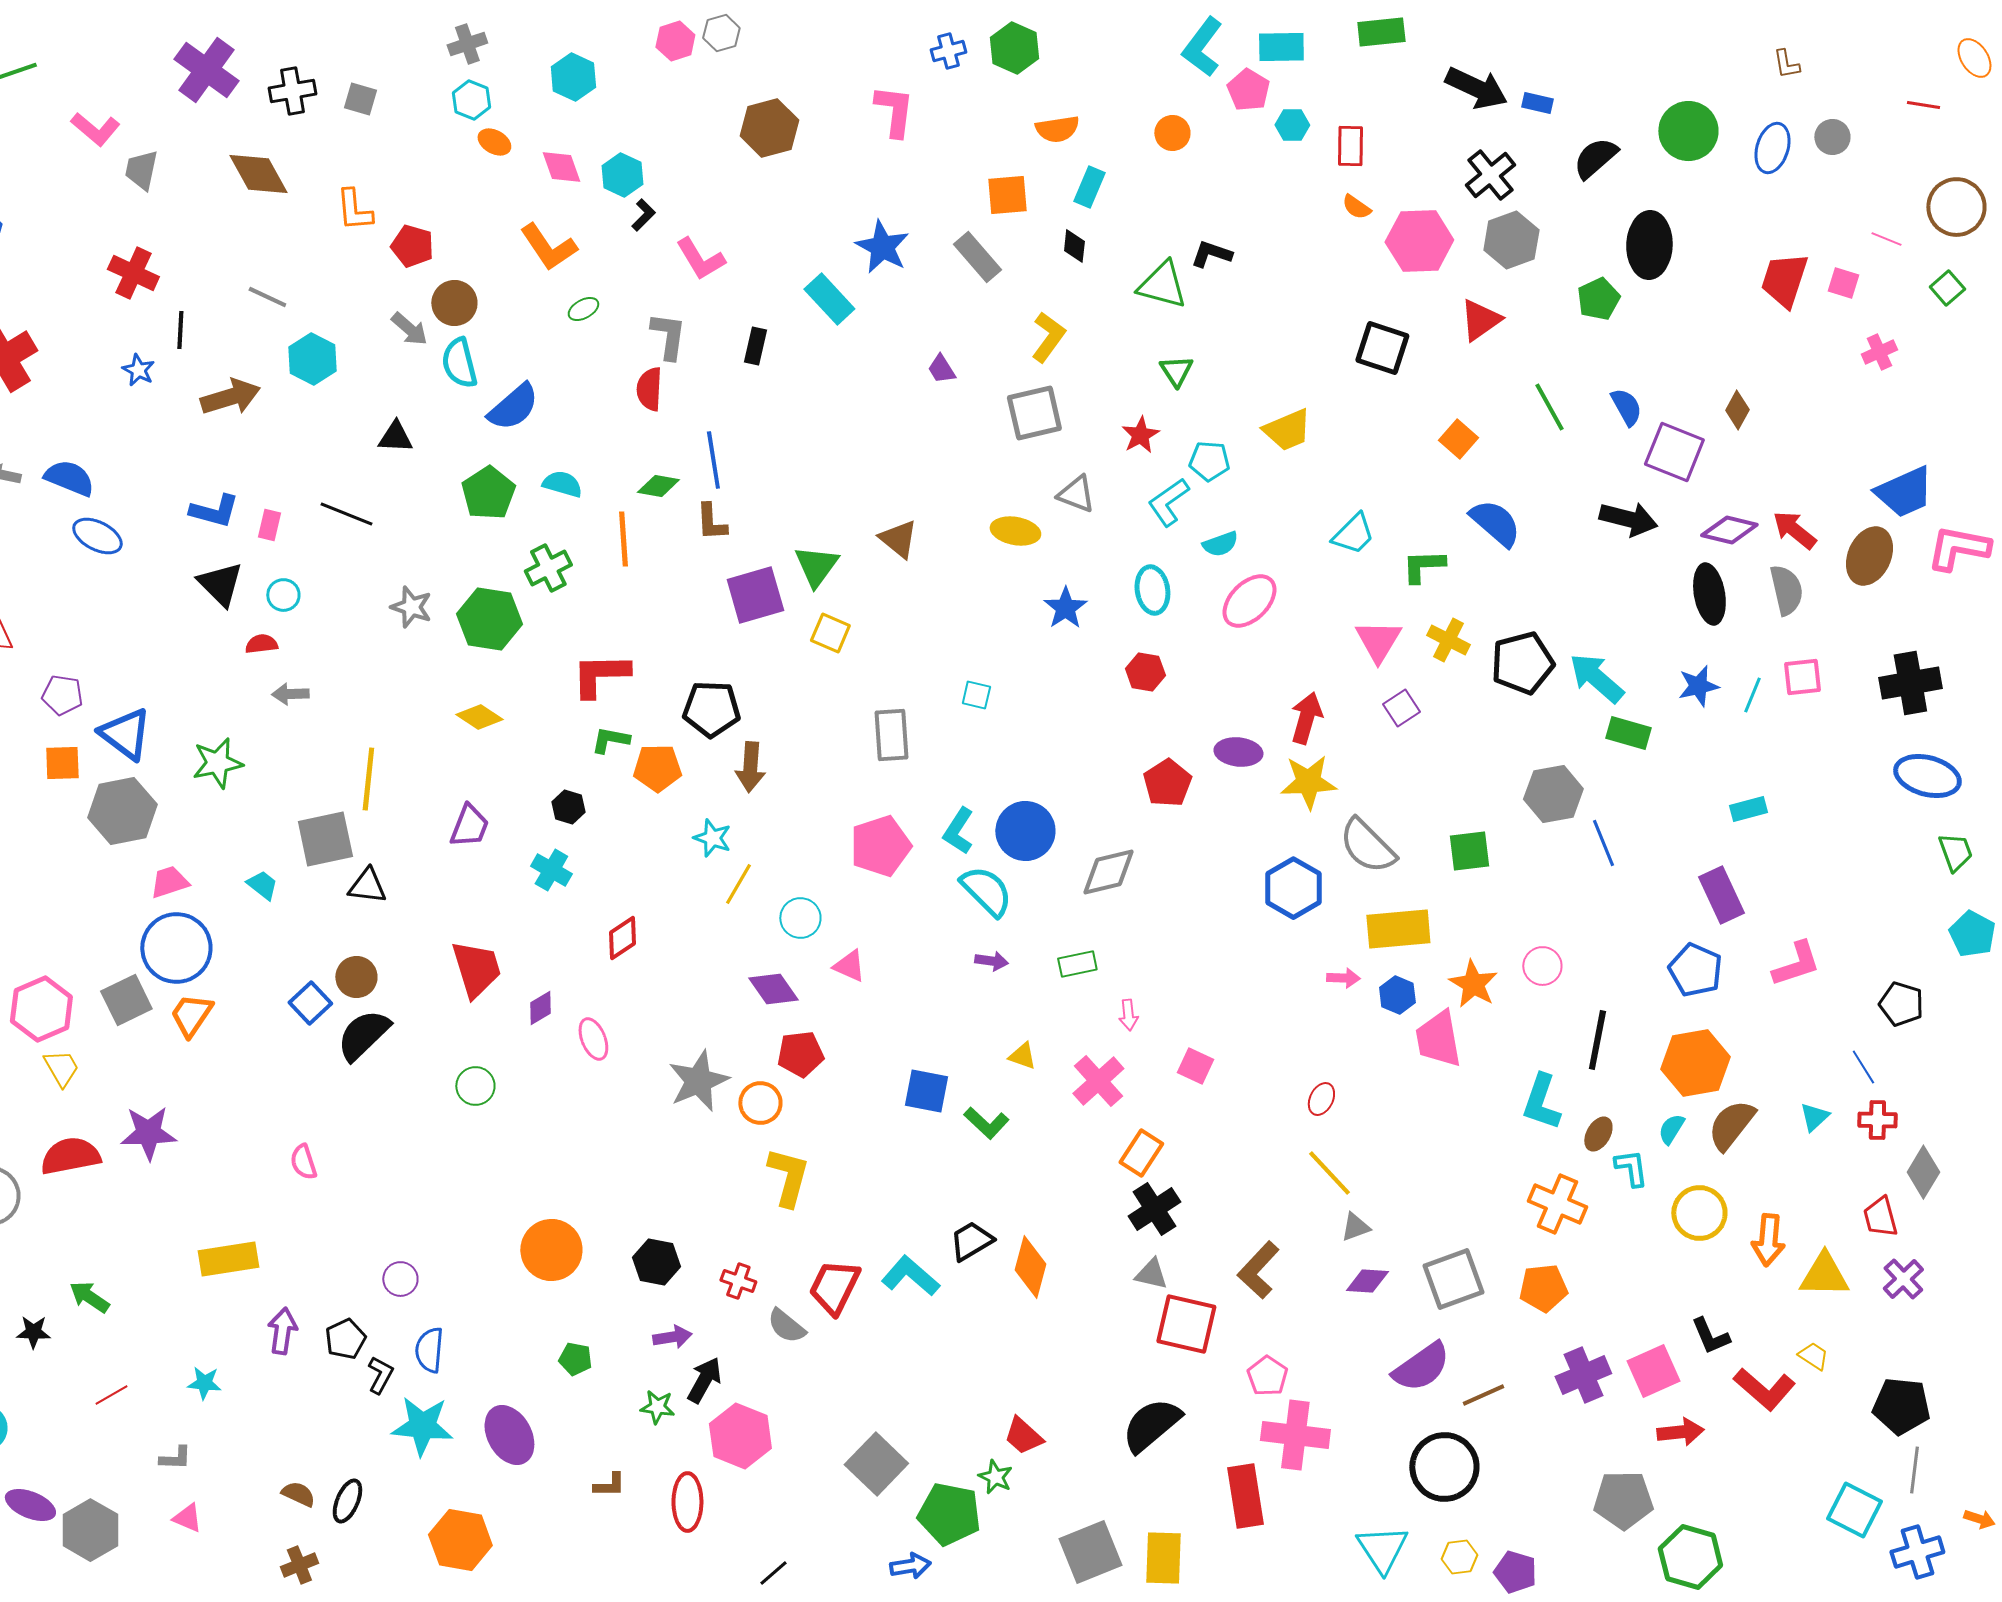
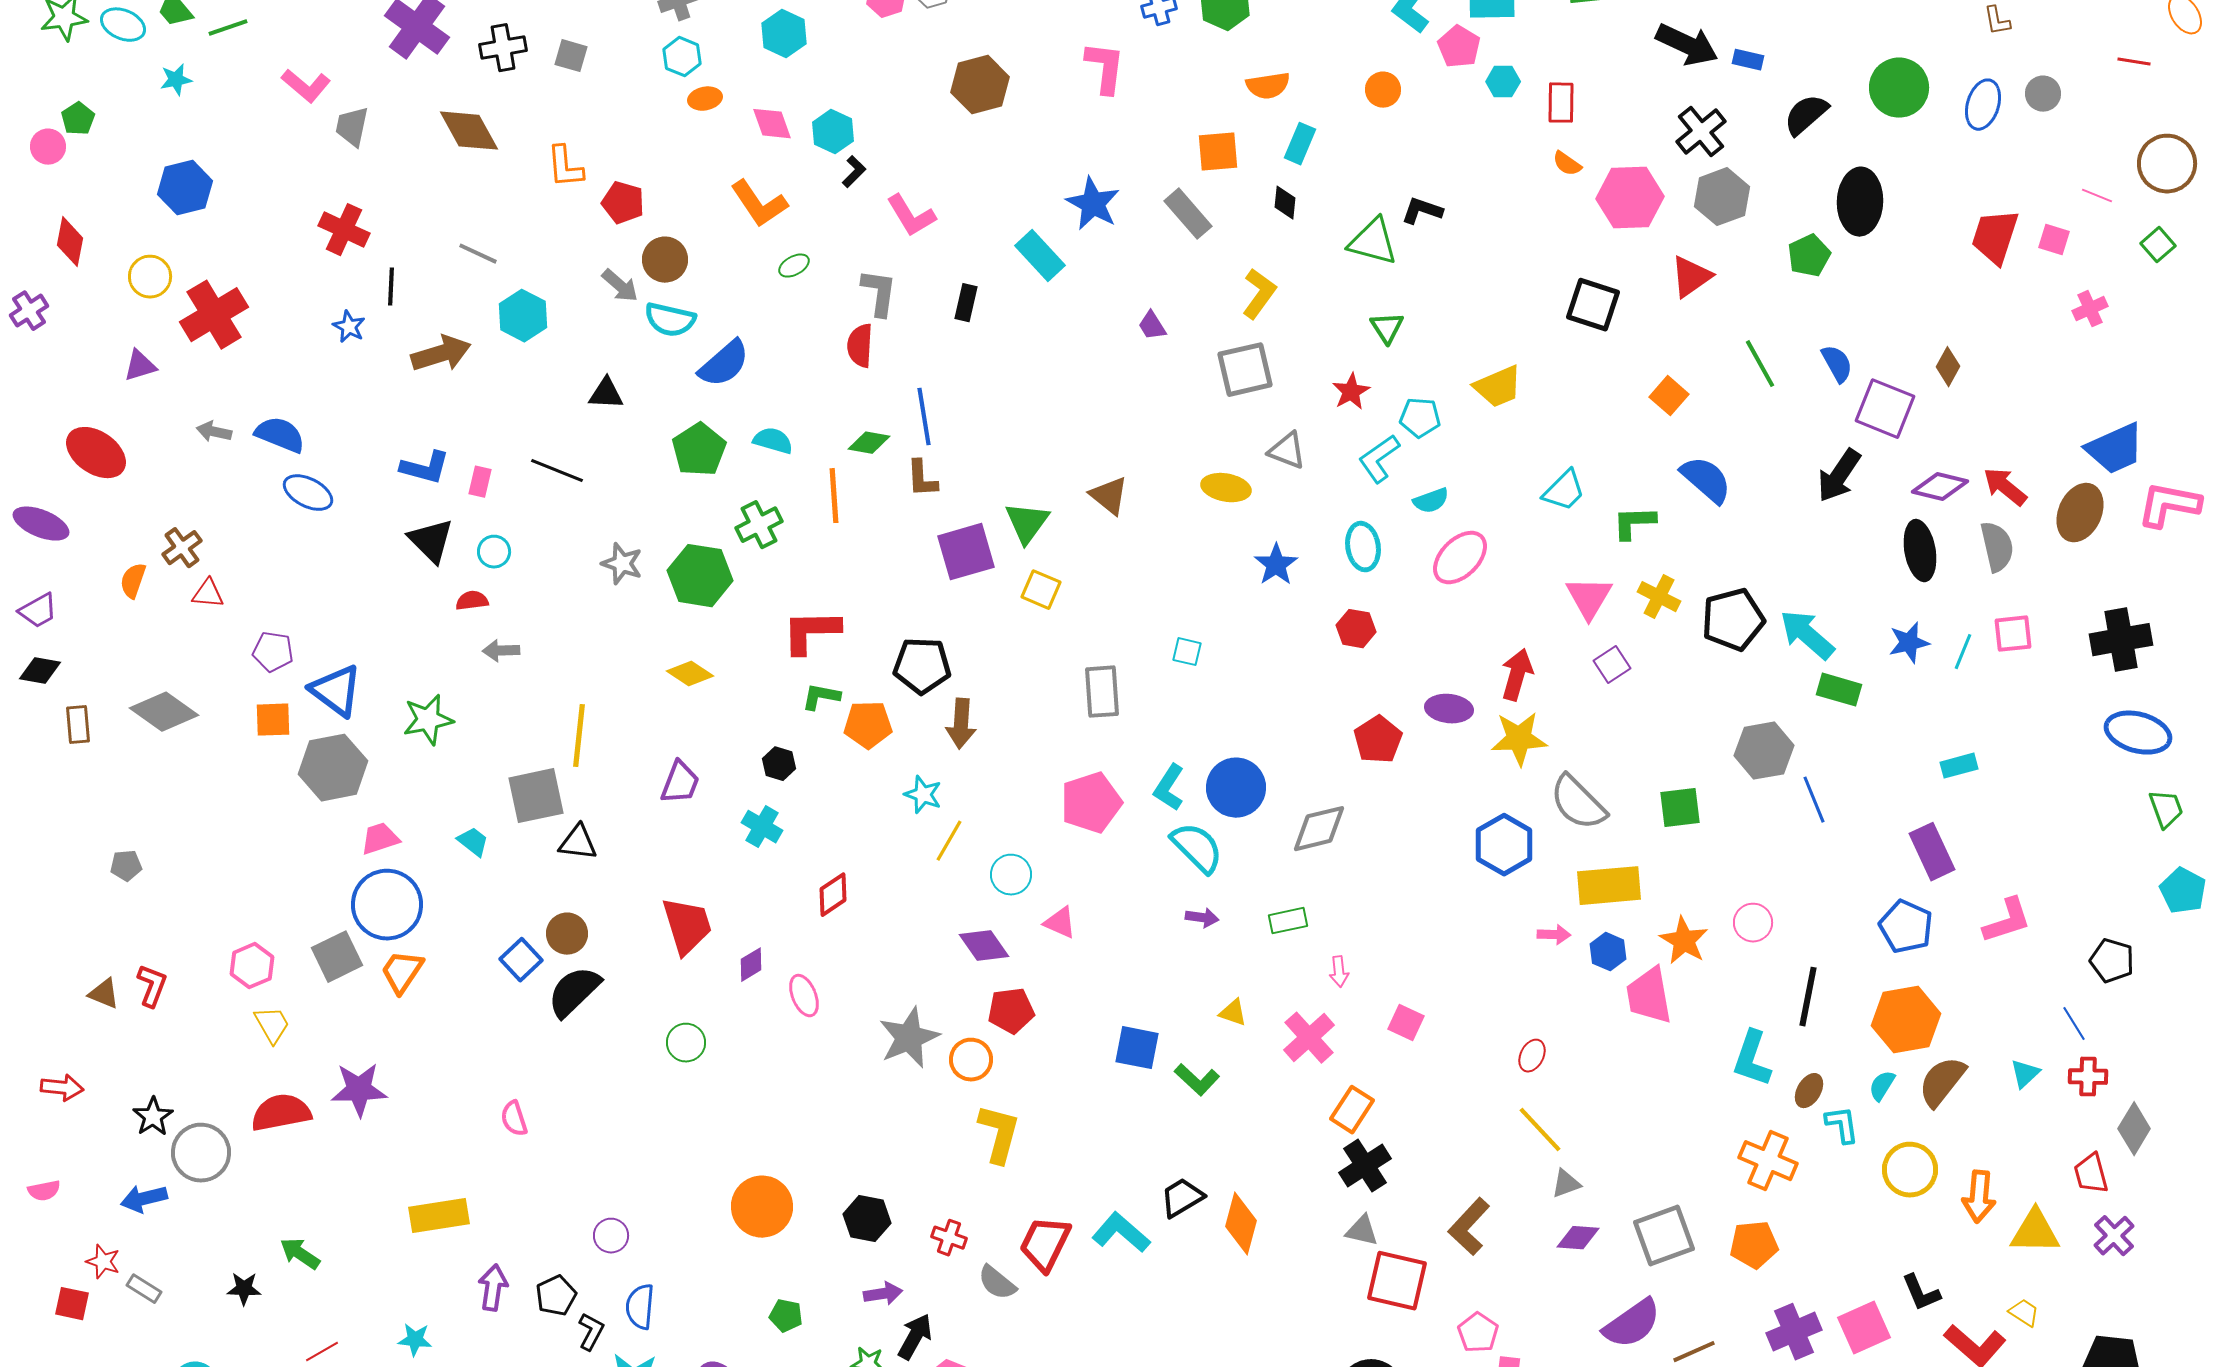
orange ellipse: (494, 142) -> (705, 99), turned -40
cyan semicircle: (459, 363) -> (670, 320), turned -63
black arrow: (1628, 519) -> (1839, 476), turned 110
pink hexagon: (41, 1009) -> (252, 966), size x0.7

